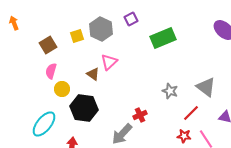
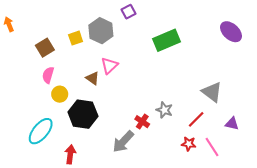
purple square: (131, 19) -> (128, 12), moved
gray star: (170, 91) -> (164, 110), moved
red cross: (140, 115) -> (142, 122), turned -32

